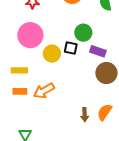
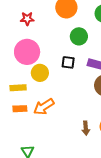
green circle: (83, 33) -> (79, 36), moved
yellow circle: (52, 54) -> (40, 73), moved

